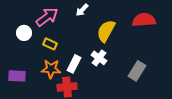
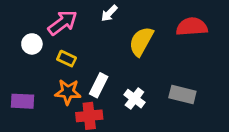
white cross: (99, 58) -> (134, 99), moved
gray rectangle: (137, 71) -> (182, 95), turned 72

